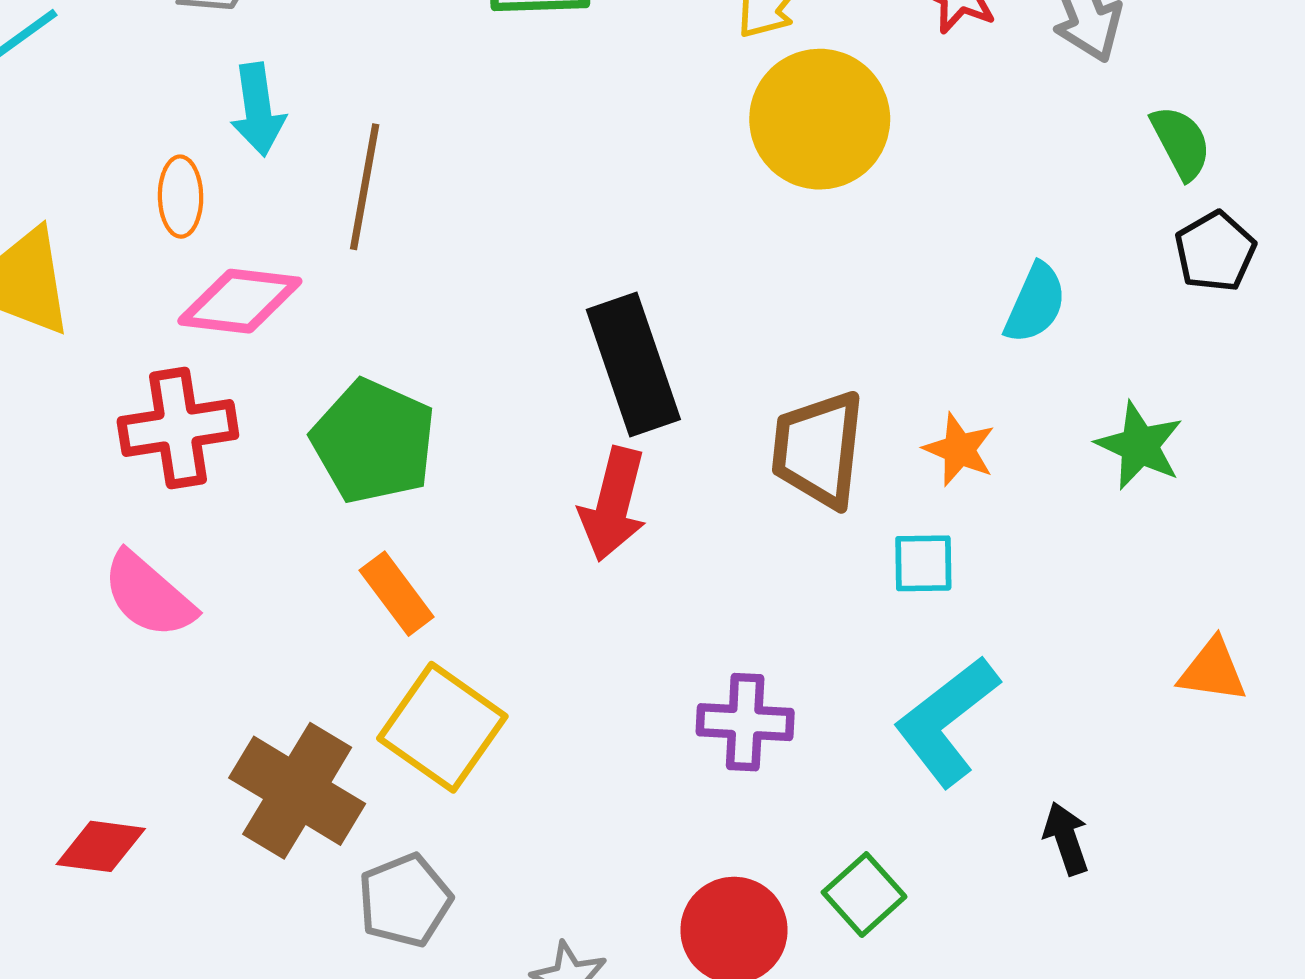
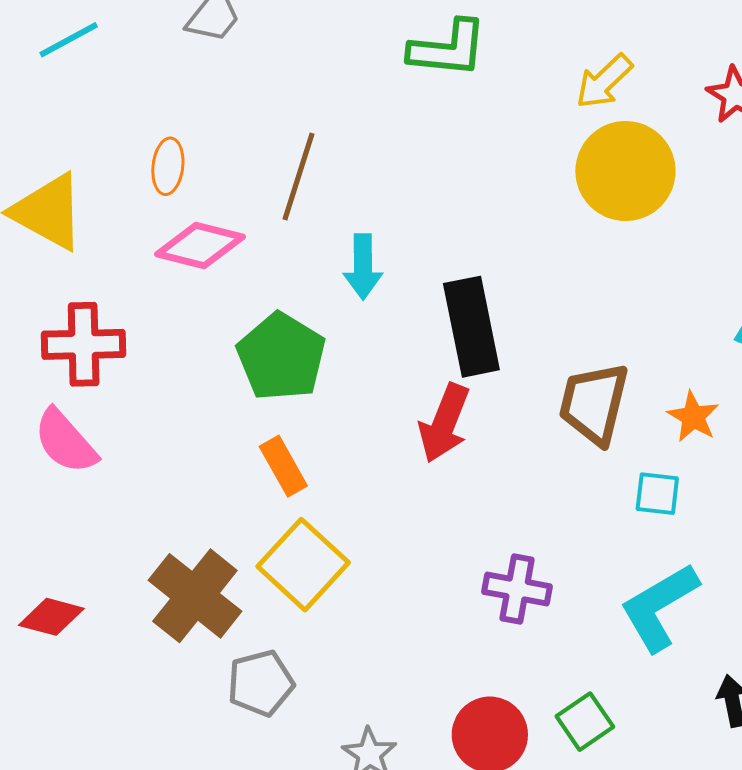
cyan arrow: (258, 110) -> (363, 267), moved
red cross: (178, 428) -> (84, 344), moved
pink semicircle: (148, 595) -> (65, 441), moved

